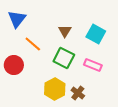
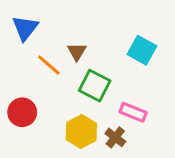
brown triangle: (65, 31) -> (77, 52), moved
red circle: (14, 65) -> (22, 112), moved
pink rectangle: (93, 65) -> (133, 112), moved

